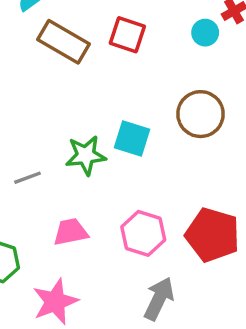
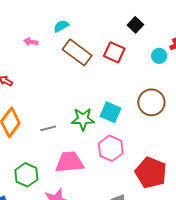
pink trapezoid: (71, 232) -> (69, 162), size x1.4
pink hexagon: (143, 233) -> (111, 148), moved

